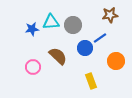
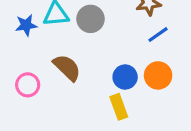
blue line: (100, 38) -> (158, 35), moved
blue circle: (85, 48) -> (125, 77), moved

